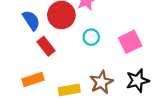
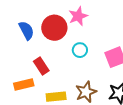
red rectangle: (46, 46) -> (41, 66), moved

